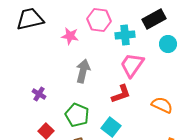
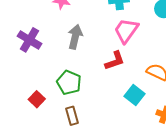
purple cross: (39, 94) -> (29, 40), moved, size x1.6
cyan square: (111, 127) -> (134, 95), moved

